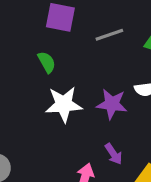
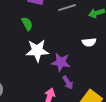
purple star: (112, 104) -> (61, 62), moved

